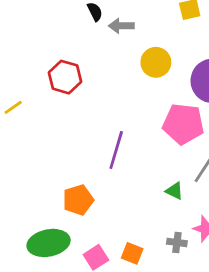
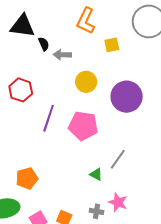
pink pentagon: (183, 124) -> (83, 126), moved
purple line: (116, 150) -> (49, 118), moved

